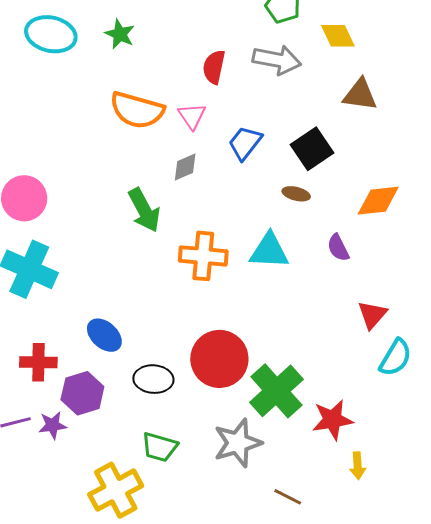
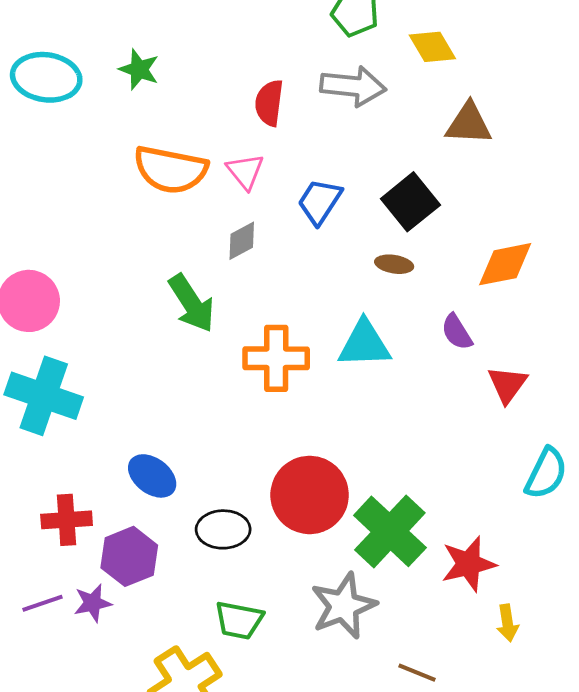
red triangle: (372, 315) -> (507, 385), moved

